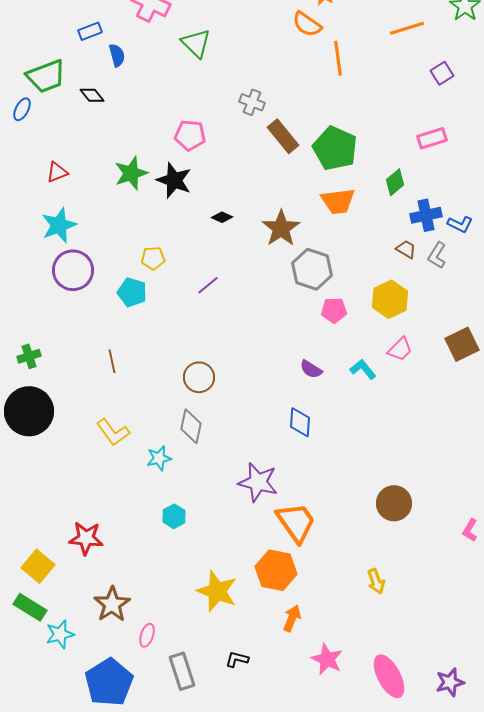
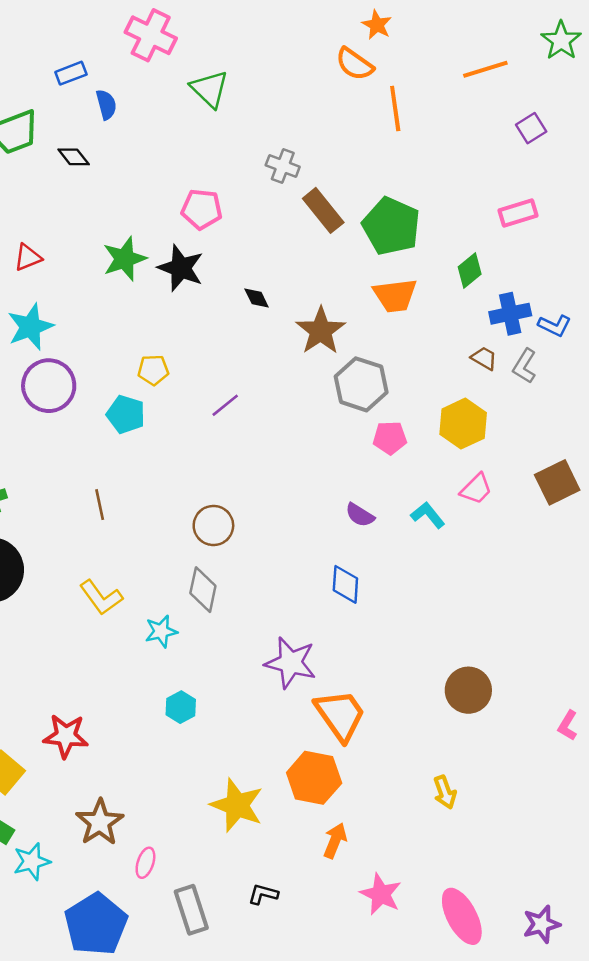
black diamond: (222, 217) -> (257, 298), moved, turned 40

